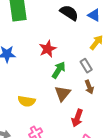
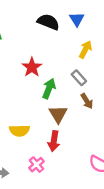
blue triangle: (94, 15) -> (77, 19), turned 40
red arrow: (77, 118) -> (54, 141), moved

